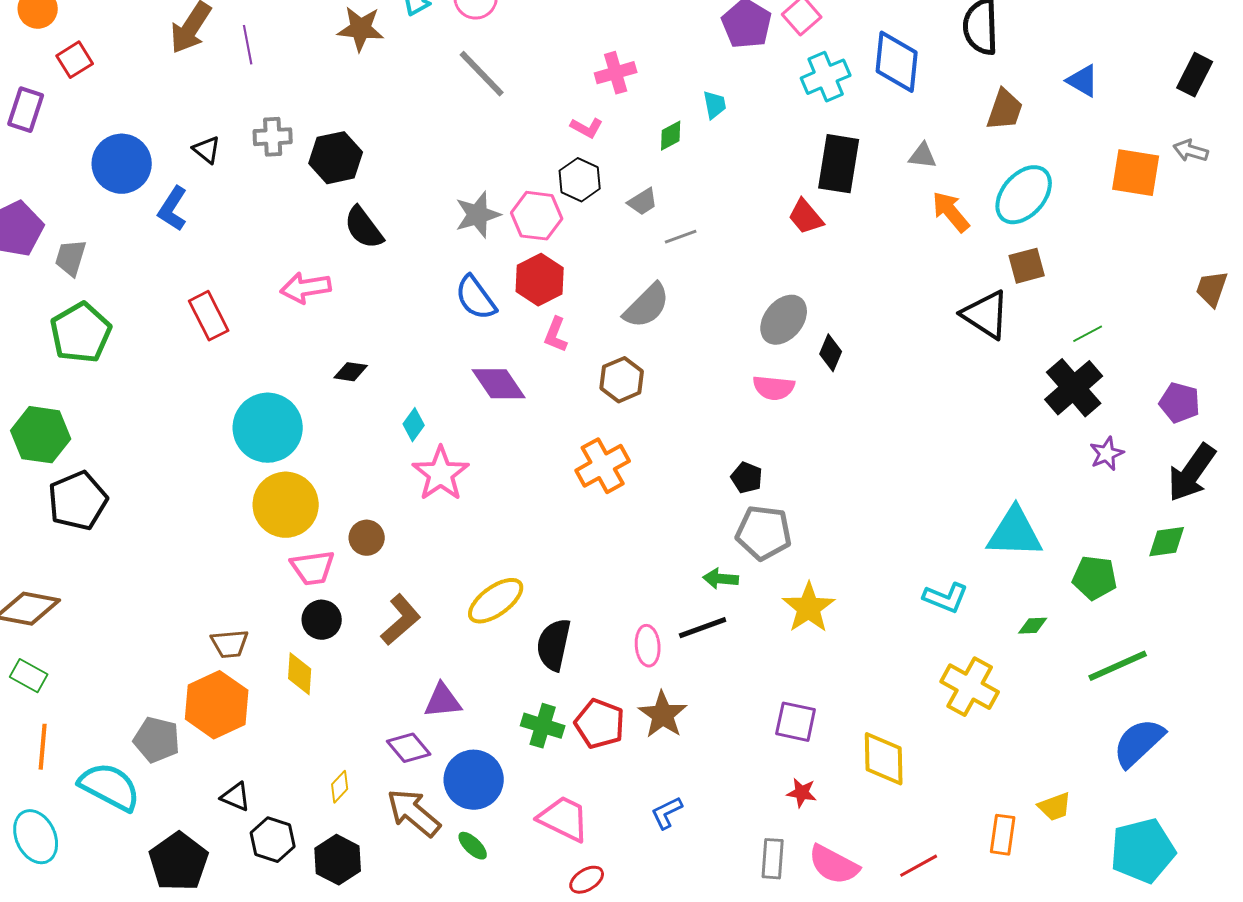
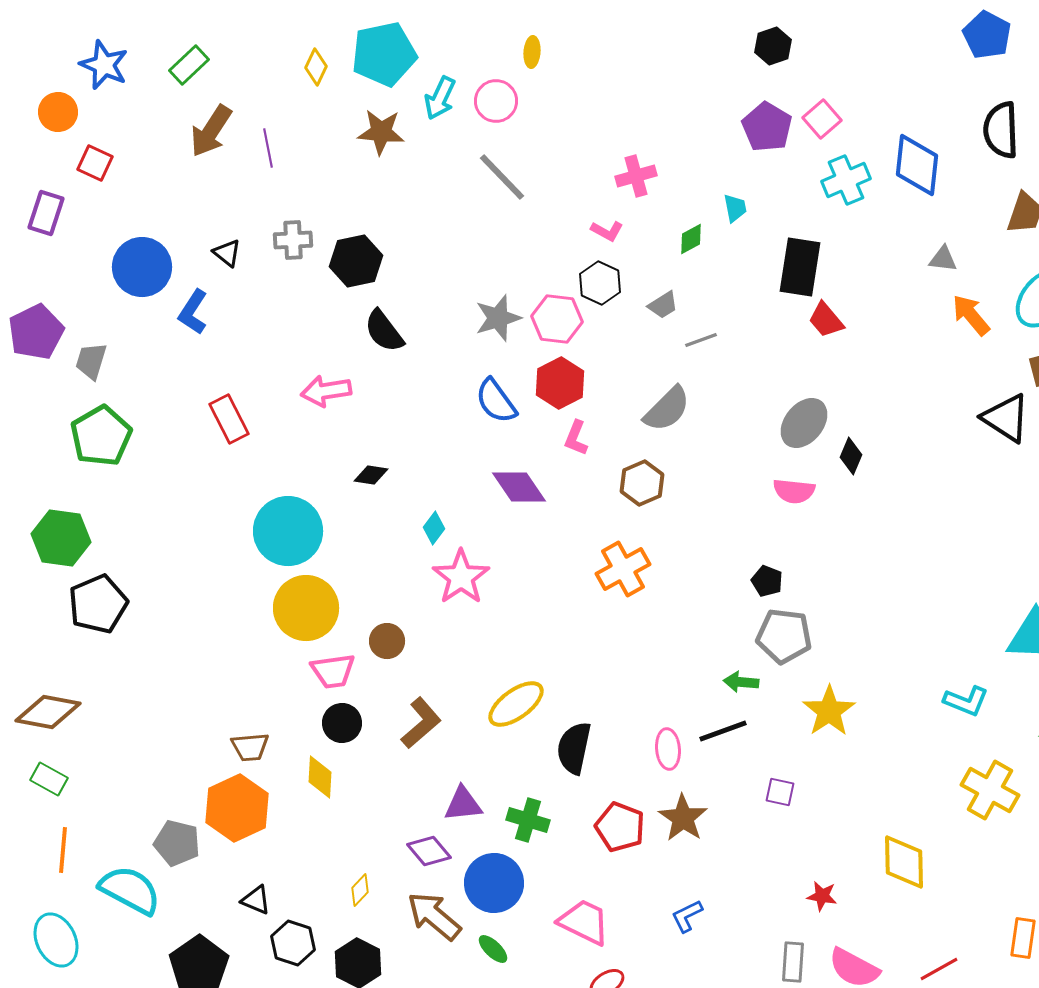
red square: (75, 60) -> (95, 163), turned -33
black rectangle: (839, 164) -> (800, 267), moved
purple square: (796, 722) -> (780, 792), moved, size x0.7
green cross: (543, 726) -> (528, 820), moved

